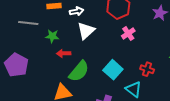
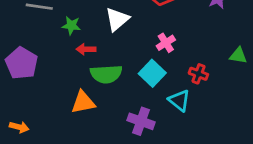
pink cross: (128, 33) -> (166, 43), moved
green semicircle: (79, 71) -> (106, 74), turned 45

